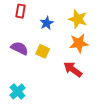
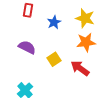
yellow square: (43, 51) -> (54, 59), moved, turned 32

